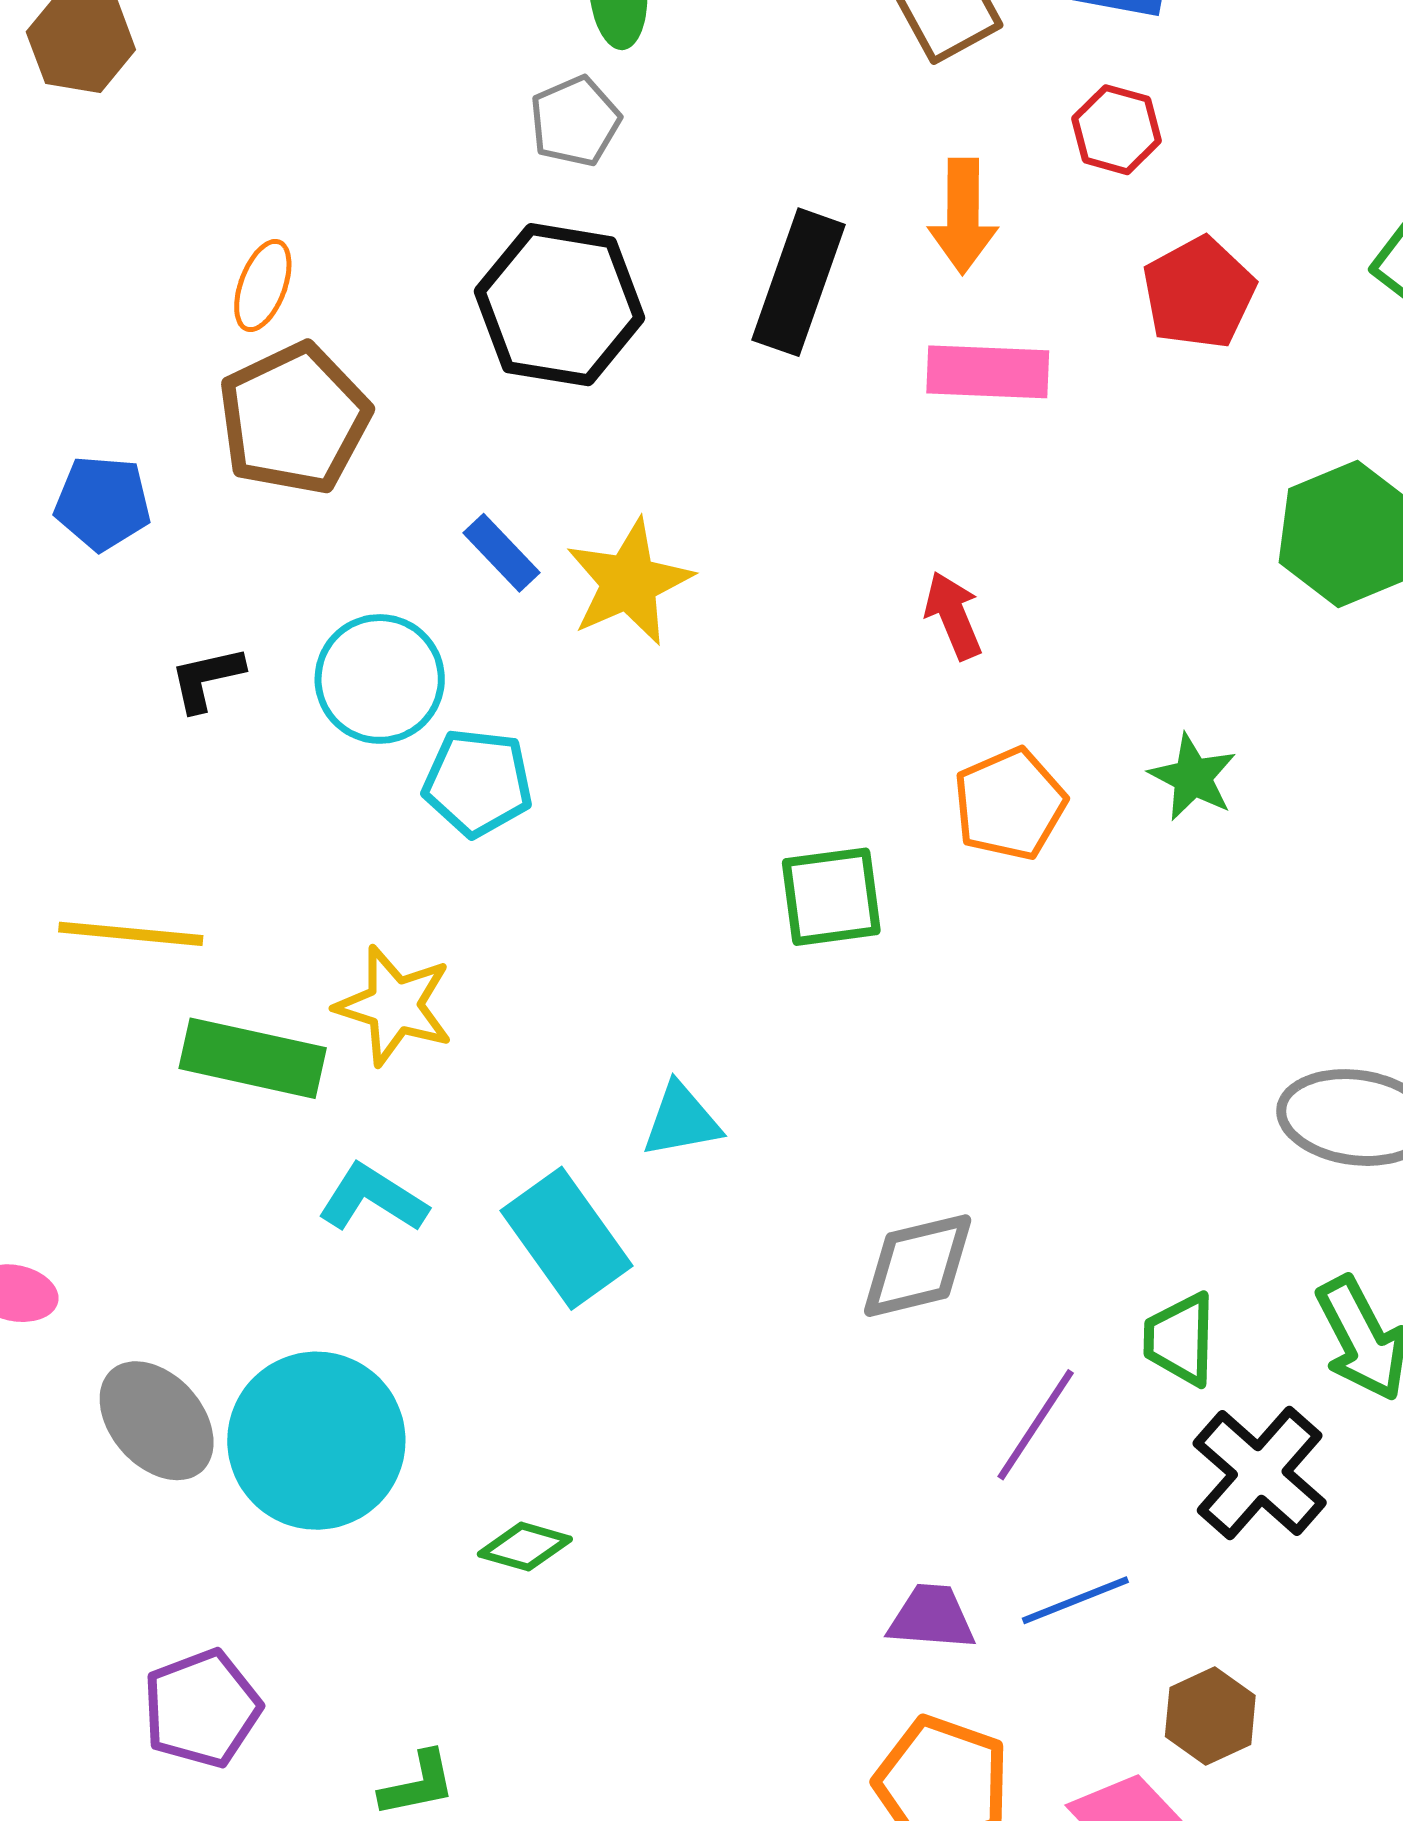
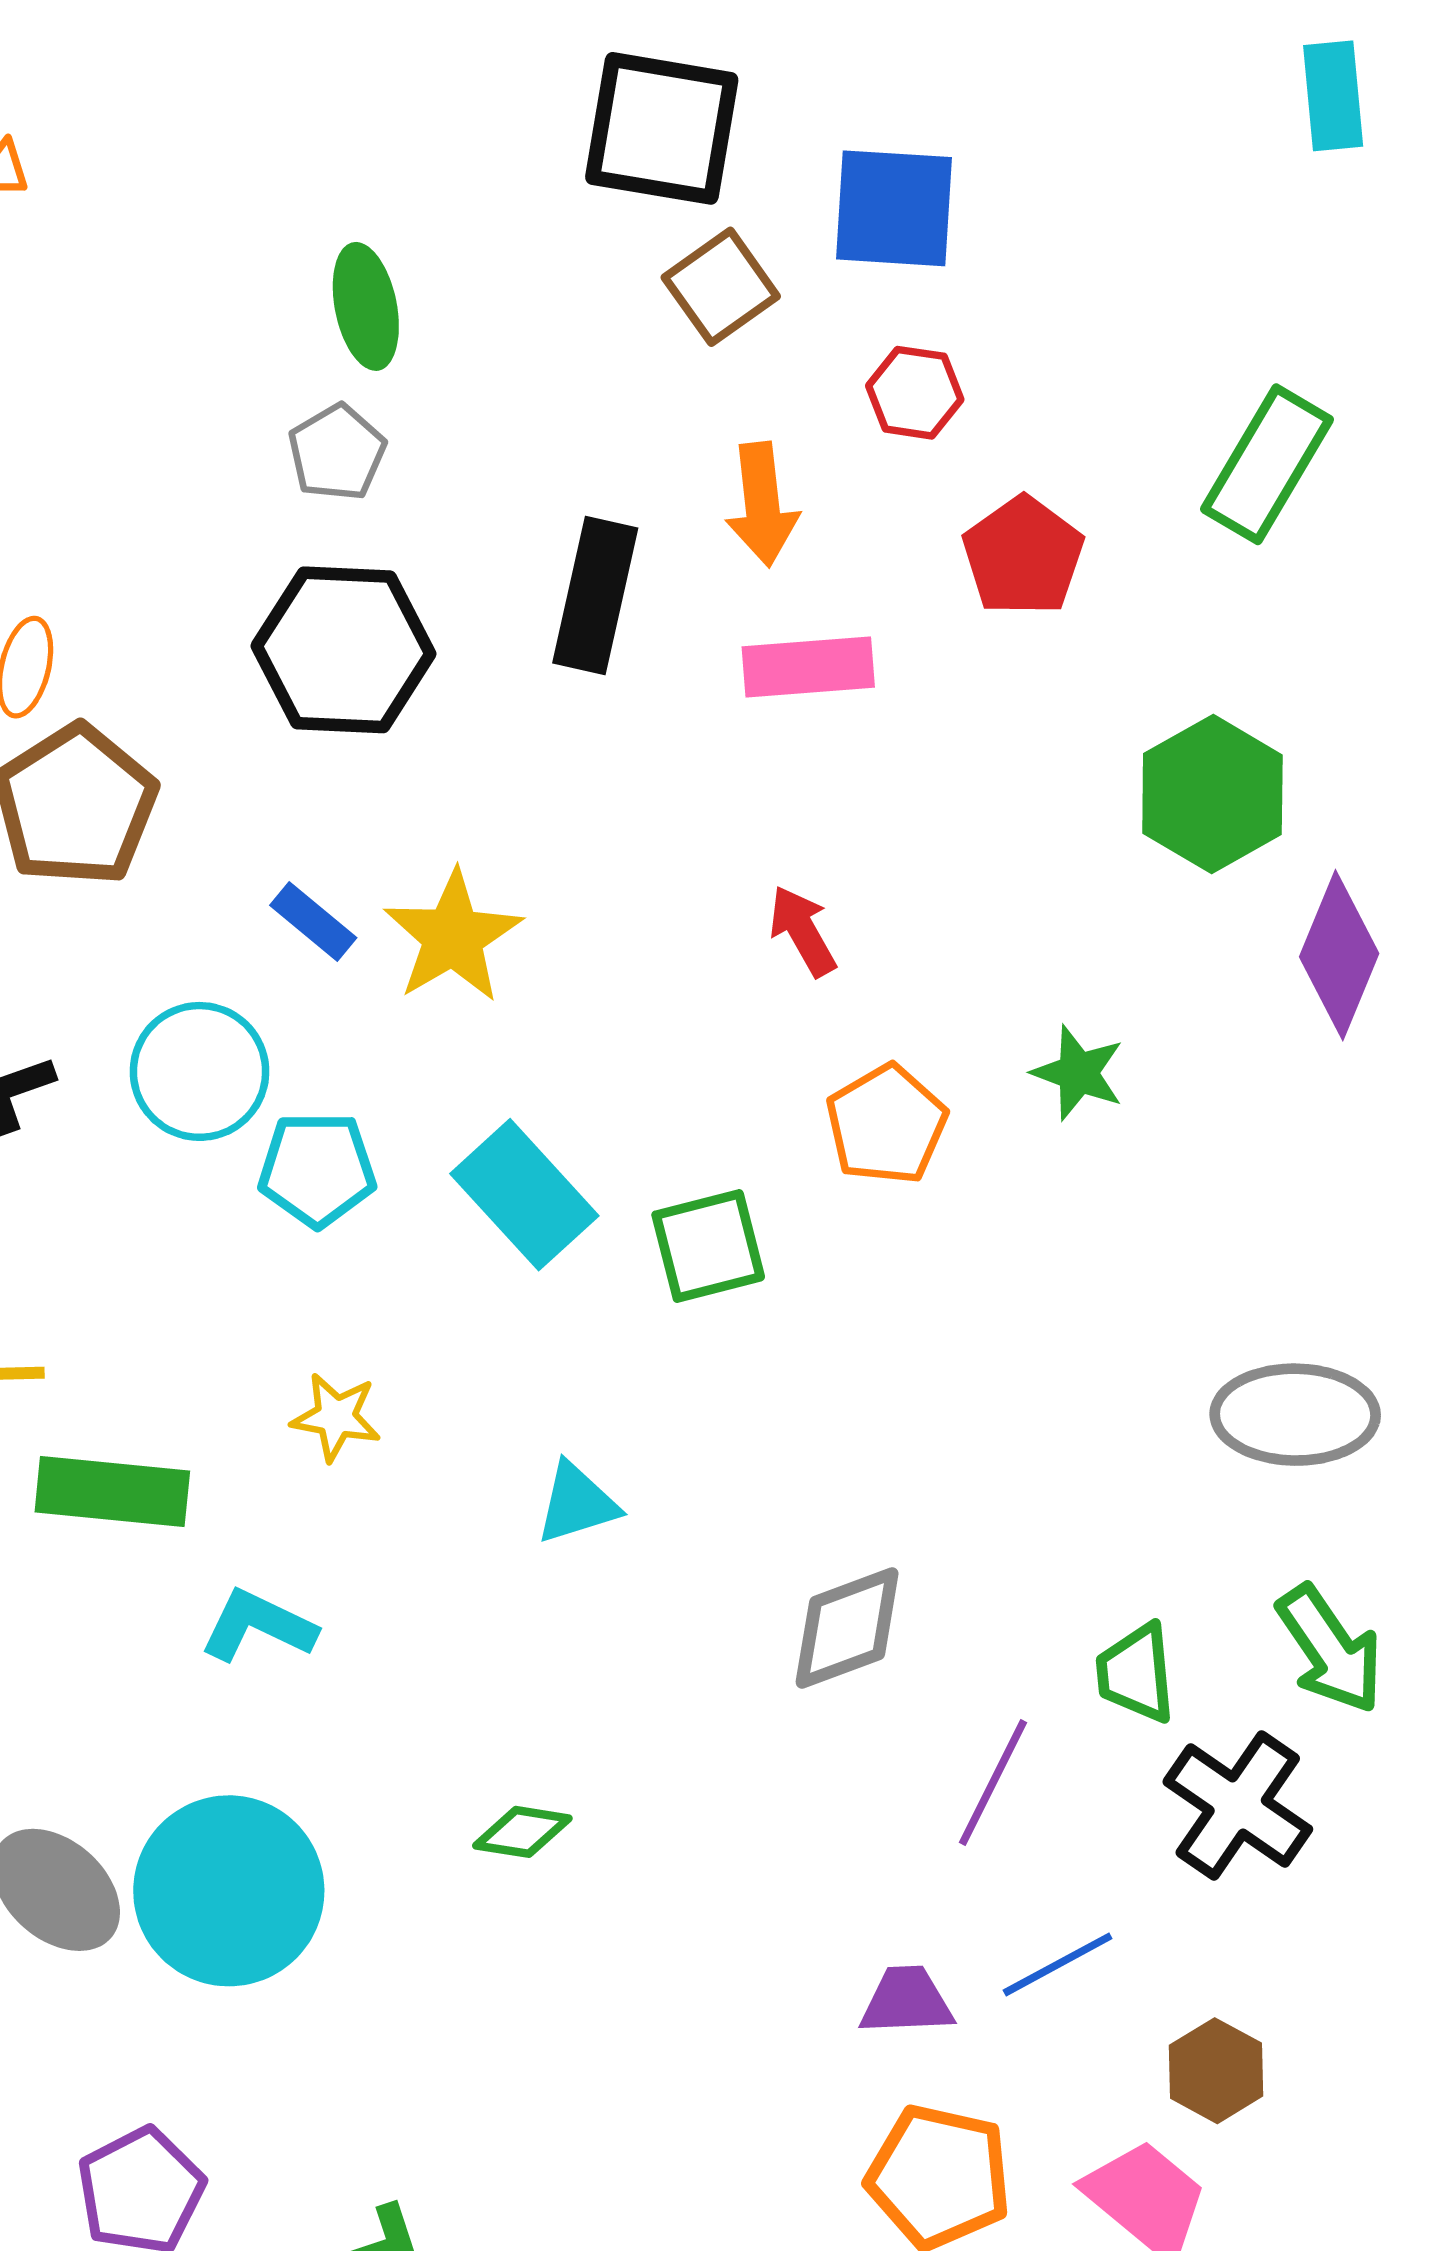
yellow star: (394, 1006) -> (336, 1417), moved, size x0.7
cyan rectangle: (567, 1238) -> (524, 1195), moved
green diamond: (525, 1547) -> (522, 1832), moved

